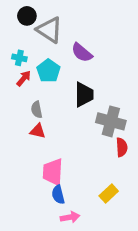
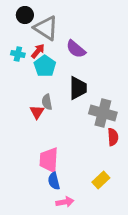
red arrow: (24, 78) -> (38, 51), moved
gray semicircle: (37, 110) -> (47, 102), moved
red triangle: (38, 131) -> (37, 112), moved, turned 49

